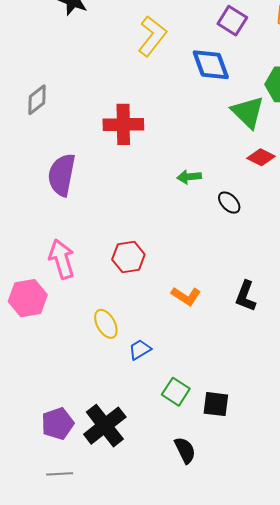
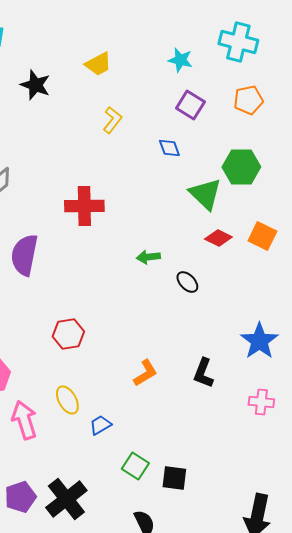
yellow L-shape: (152, 36) -> (112, 120), size x0.7
blue diamond: (211, 65) -> (169, 148), size x0.6
red hexagon: (128, 257) -> (68, 334), moved
pink arrow: (62, 259) -> (24, 420), moved
orange L-shape: (186, 296) -> (145, 373), turned -64

